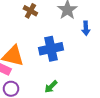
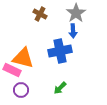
blue arrow: (86, 28) -> (73, 31), moved

